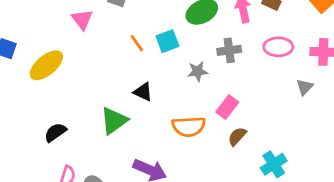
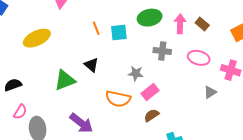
yellow ellipse: (46, 65) -> (37, 38), moved
gray star: (198, 71) -> (136, 73), moved
black semicircle: (55, 132) -> (13, 85), moved

